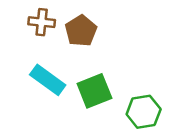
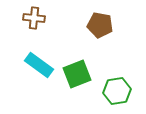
brown pentagon: (81, 31) -> (100, 25), moved, turned -30

